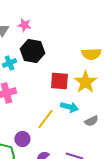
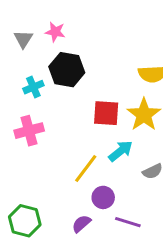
cyan arrow: (69, 107) -> (121, 151), turned -54
purple circle: (22, 139) -> (103, 197), moved

